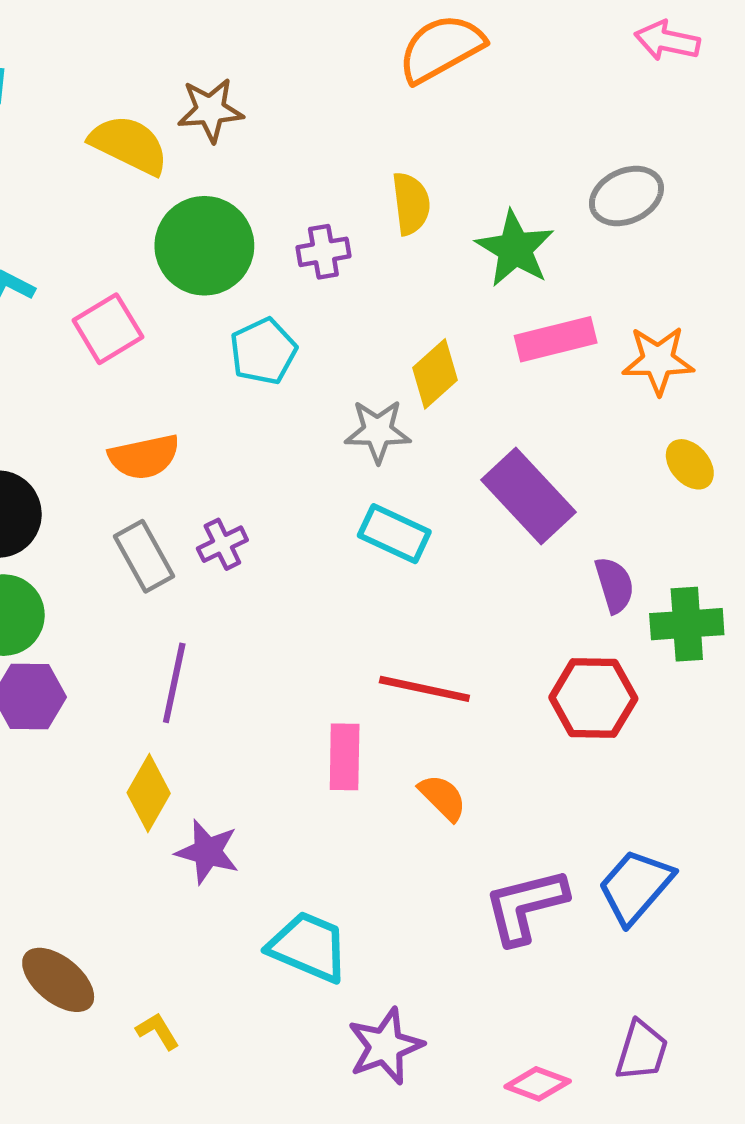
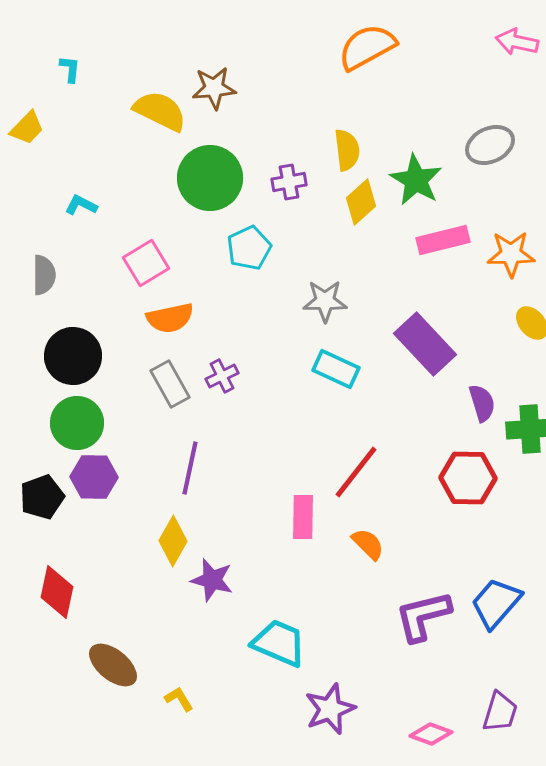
pink square: (108, 329) -> (146, 263), moved
yellow diamond: (435, 374) -> (361, 202), moved
red line: (424, 689) -> (356, 472), turned -64

